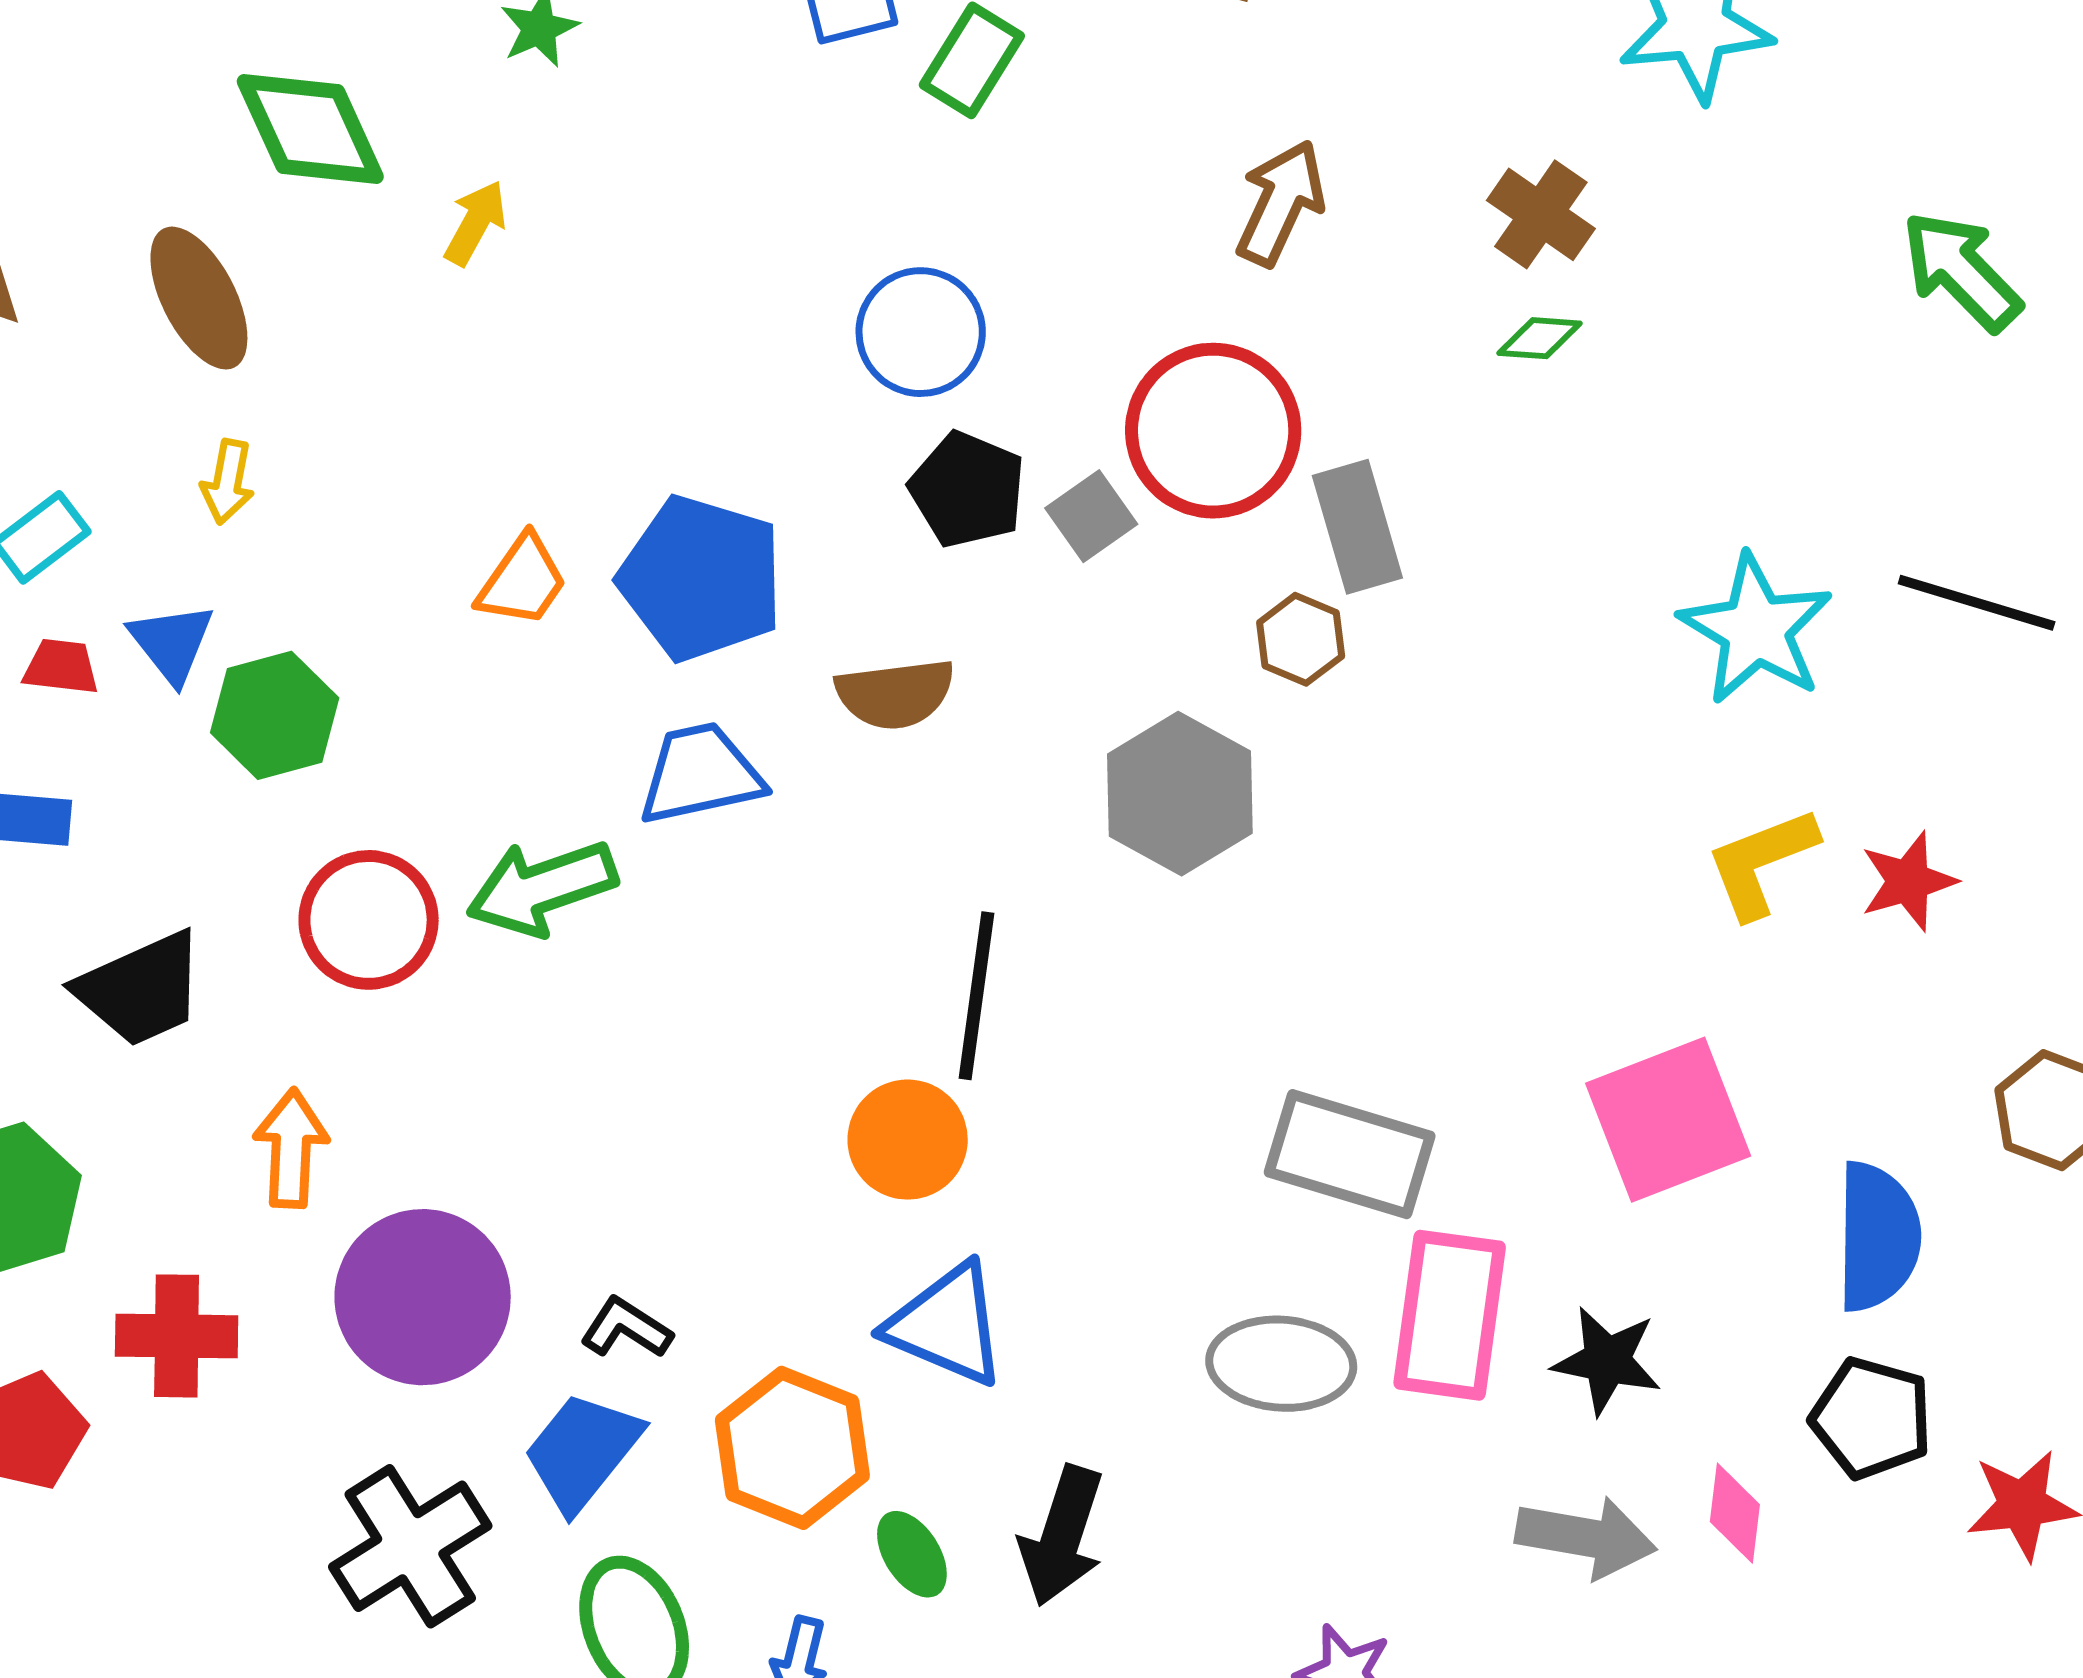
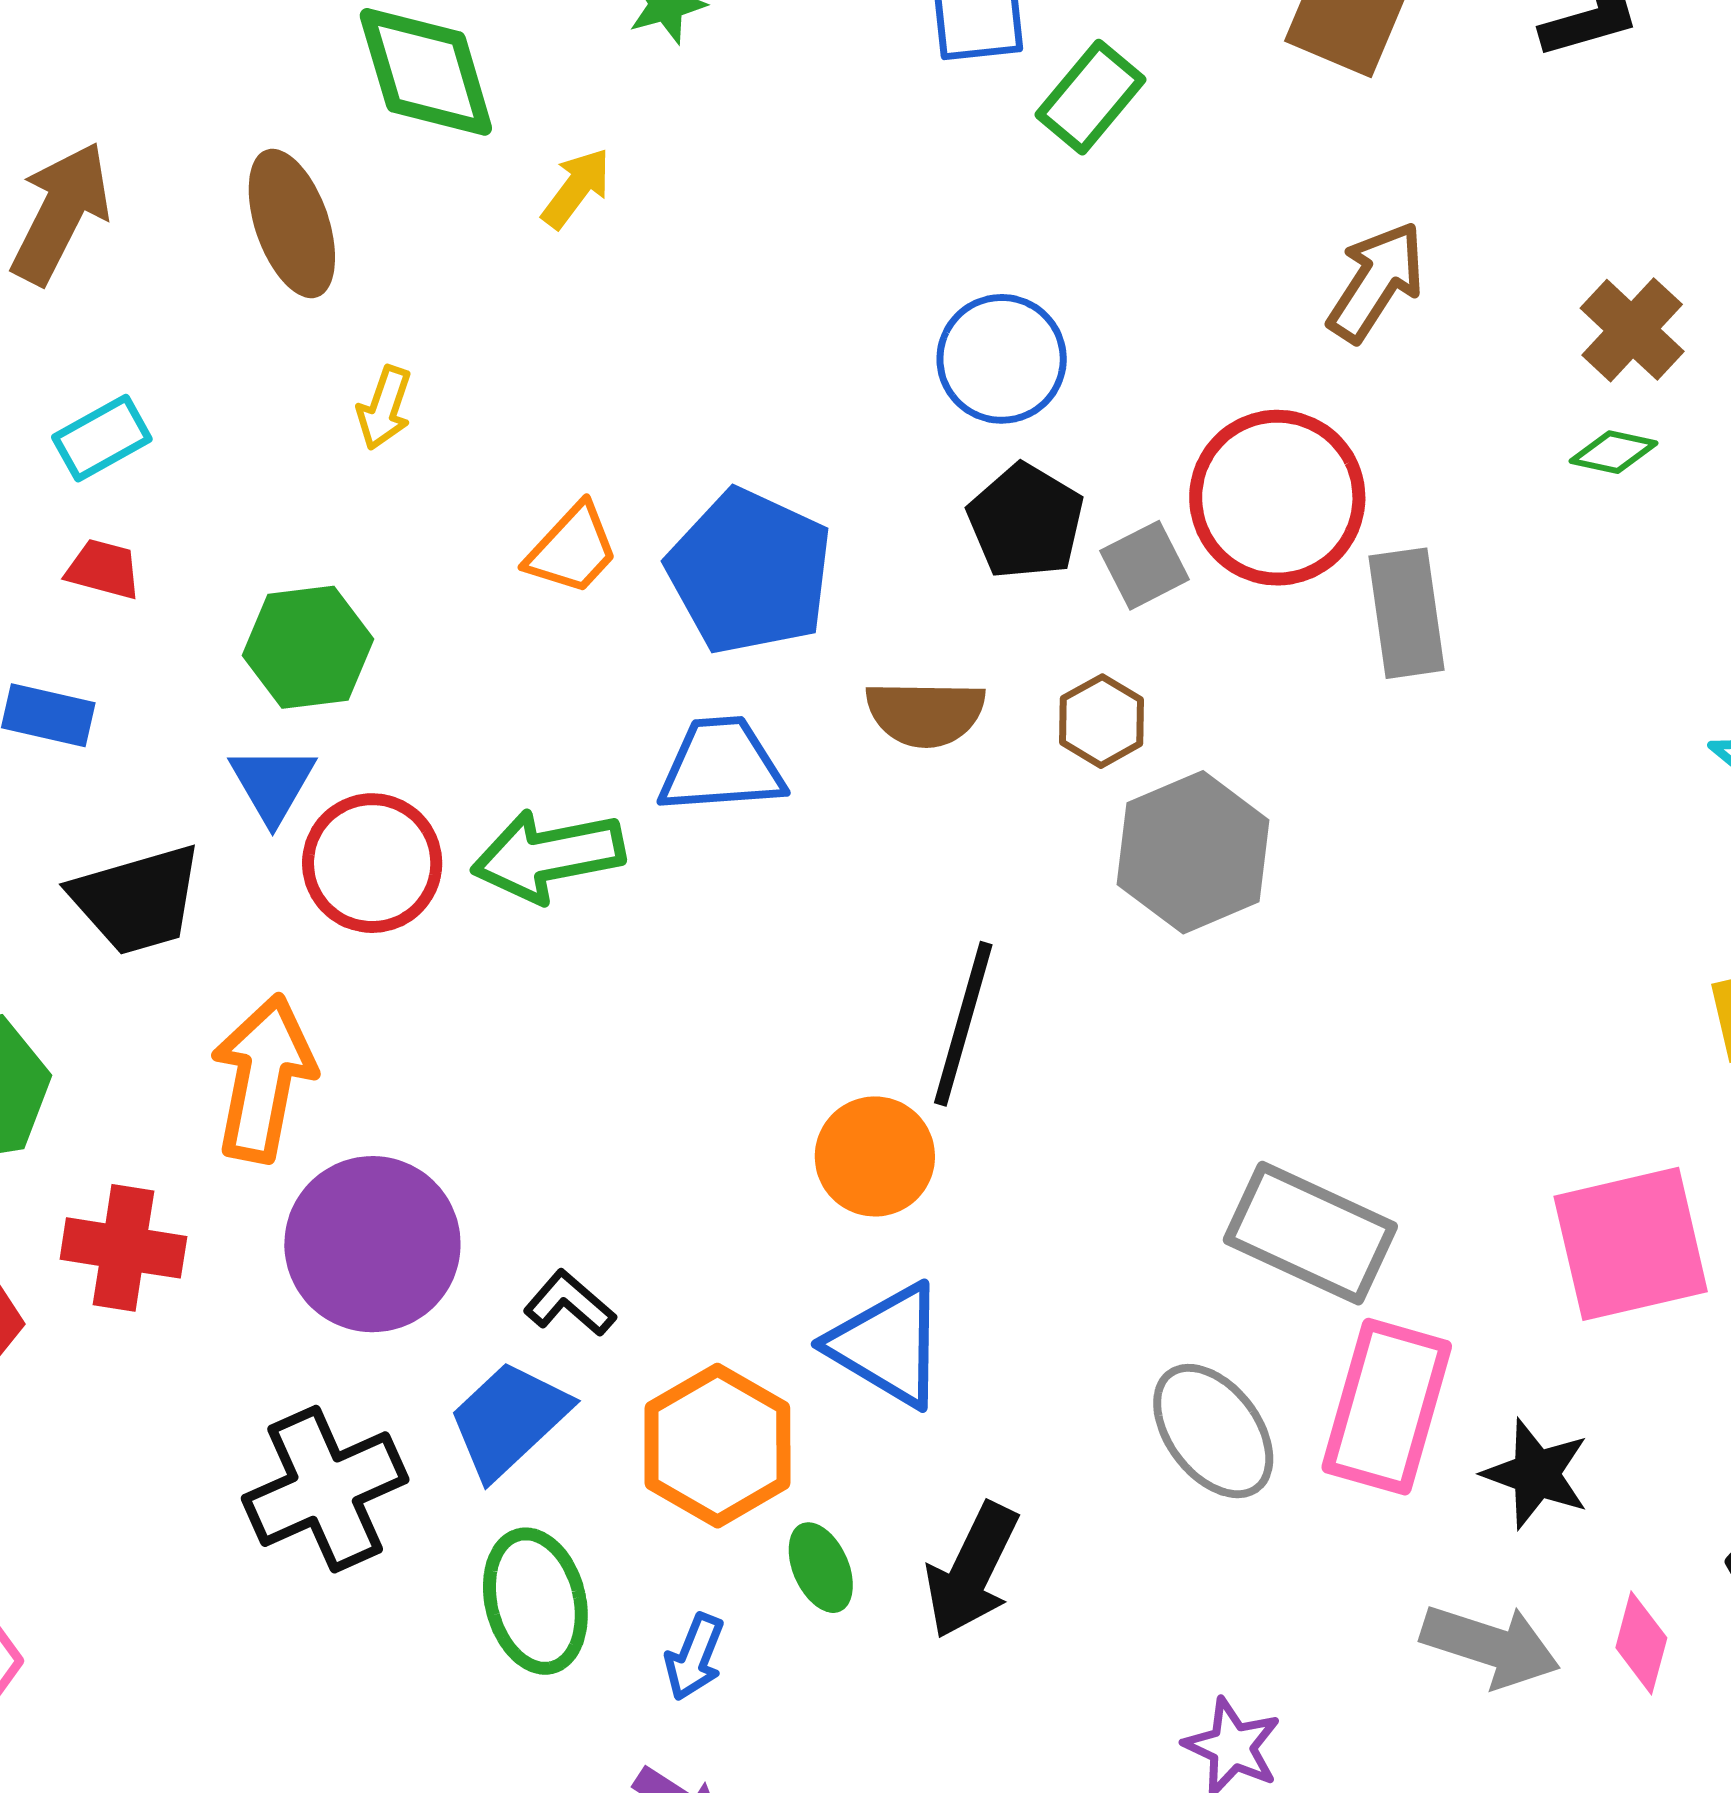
yellow arrow: (228, 482) -> (384, 408), moved
brown hexagon: (1301, 639) -> (1102, 721), moved
blue triangle: (172, 643) -> (273, 784), moved
orange arrow: (291, 1148) -> (263, 1078), size x1.4
gray ellipse: (1281, 1364) -> (1213, 1431), turned 41

